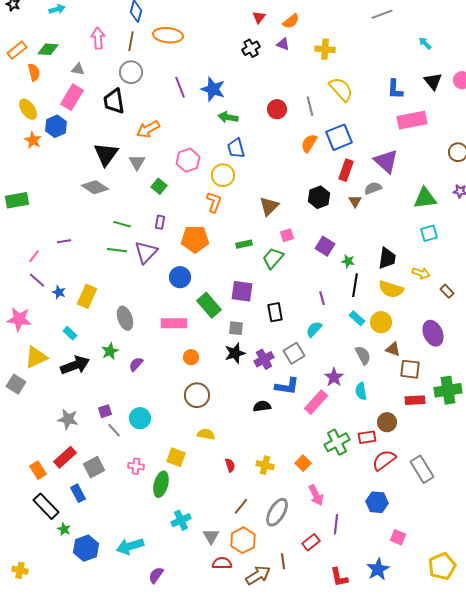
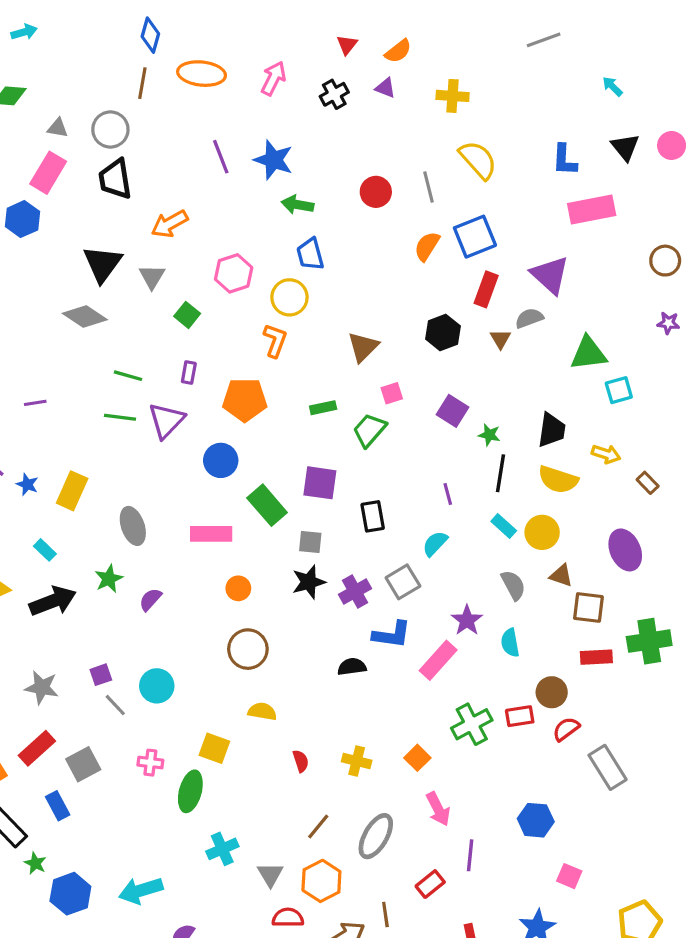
pink arrow: (98, 38) -> (273, 78), moved, turned 30
gray circle: (131, 72) -> (110, 130), moved
green triangle: (425, 198) -> (588, 353), moved
red semicircle: (384, 460) -> (566, 729), moved, size x0.7

